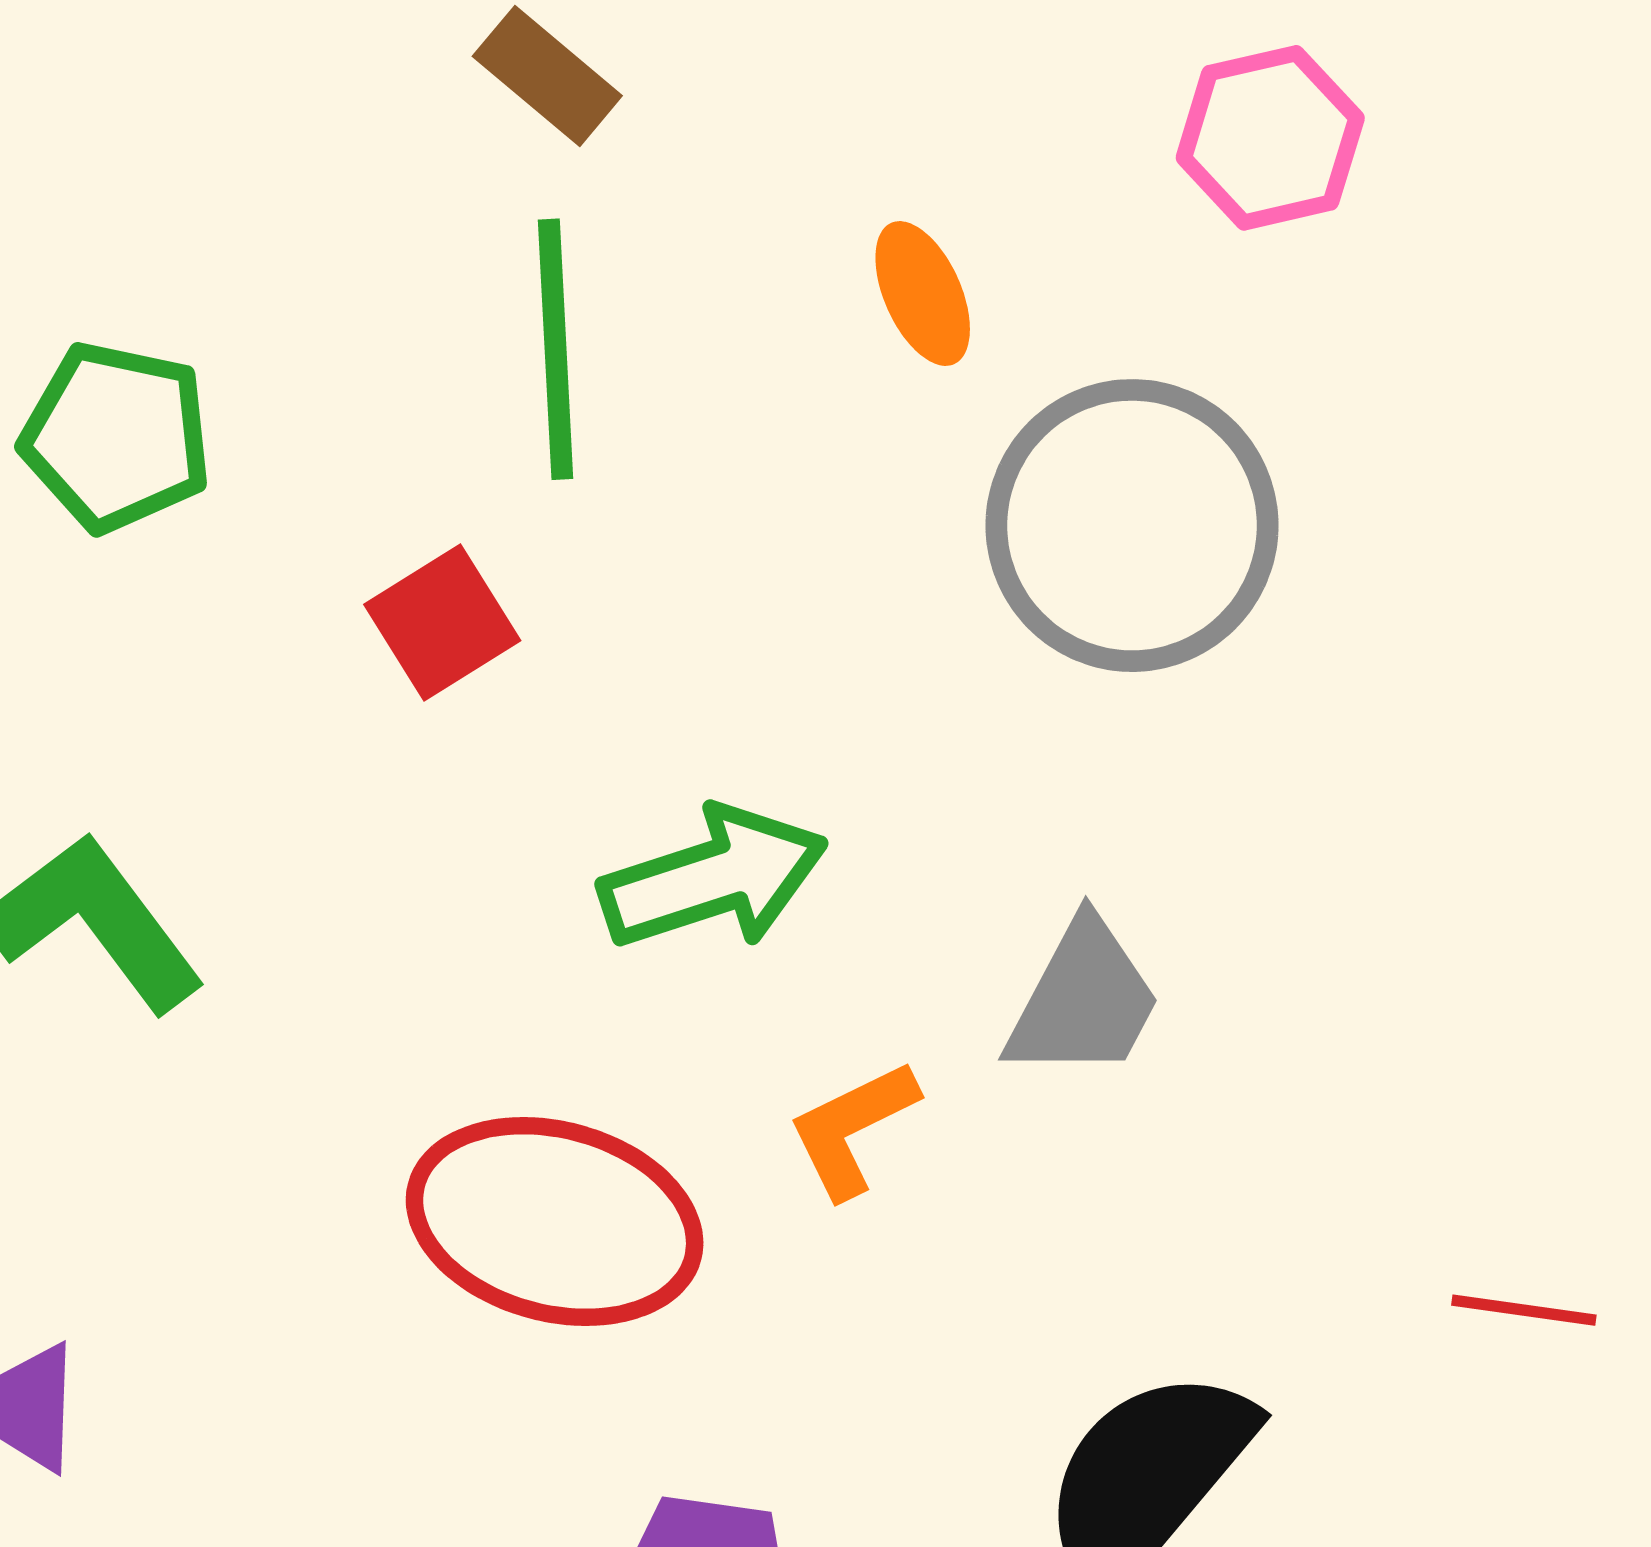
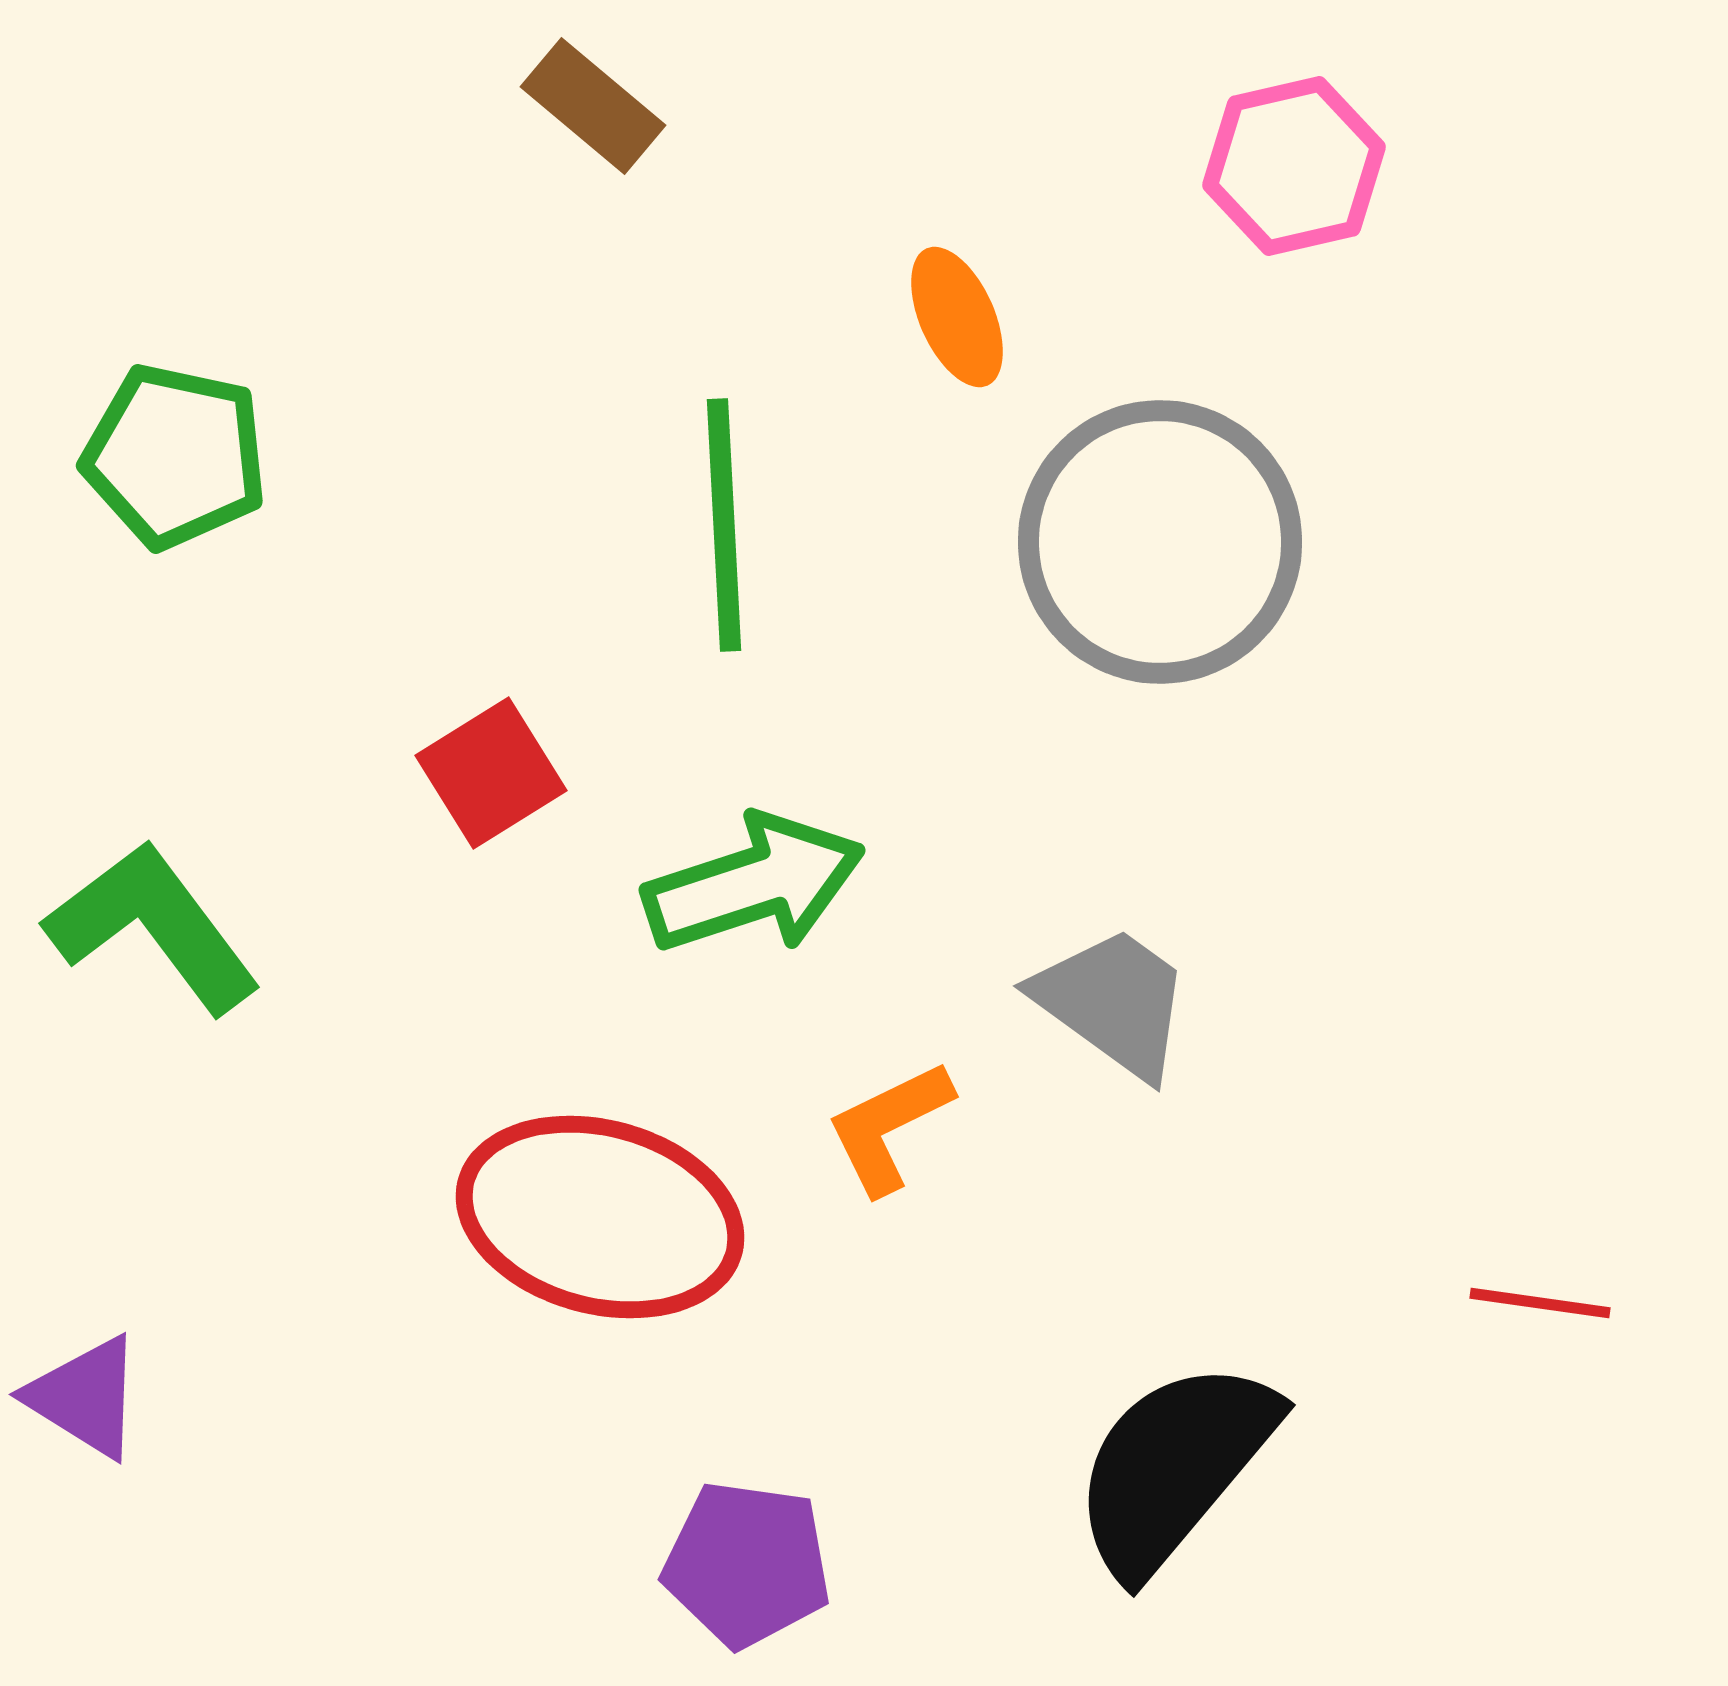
green line: (556, 349) -> (724, 525), moved
red square: (442, 622) -> (491, 773), moved
gray trapezoid: (1084, 1000) -> (1113, 1002), turned -82

